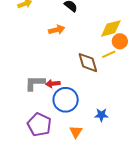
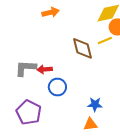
blue circle: (66, 100) -> (57, 87), size x0.7
orange triangle: (76, 132) -> (90, 124), moved, turned 48

